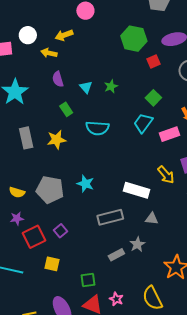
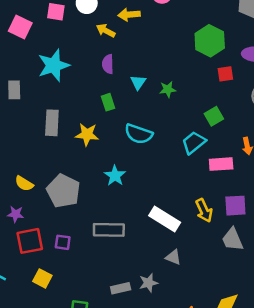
cyan star: (85, 184) -> (115, 176), moved
gray rectangle: (110, 217) -> (109, 230), moved
purple square: (60, 231) -> (63, 242), turned 32

